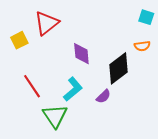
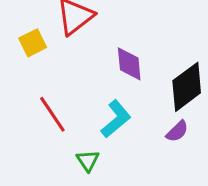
purple semicircle: (103, 96) -> (177, 131), moved
green triangle: (55, 116) -> (88, 161), size x0.6

